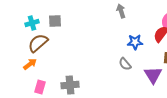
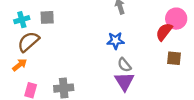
blue star: (135, 42) -> (116, 41), moved
purple triangle: (153, 75) -> (124, 81), moved

